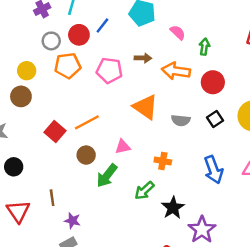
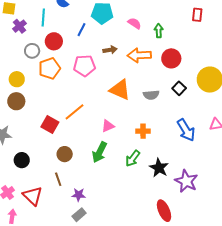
blue line: (102, 26) -> (82, 30), moved
brown circle: (86, 155) -> (65, 154), moved

